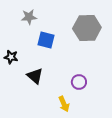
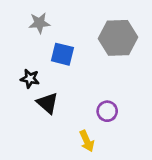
black star: (11, 57) -> (30, 79), moved

